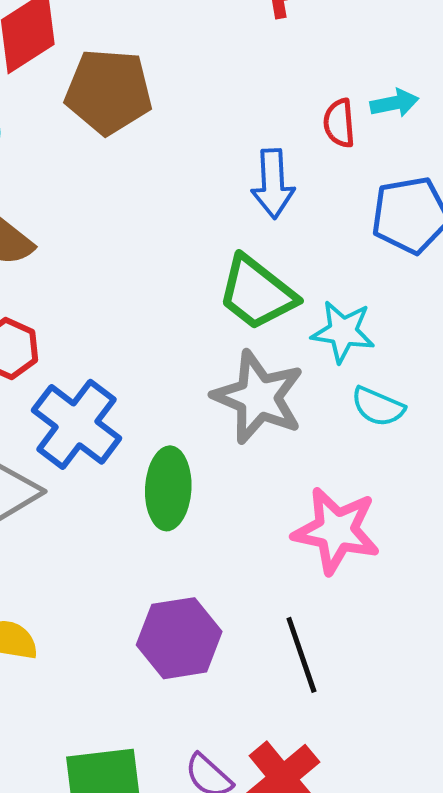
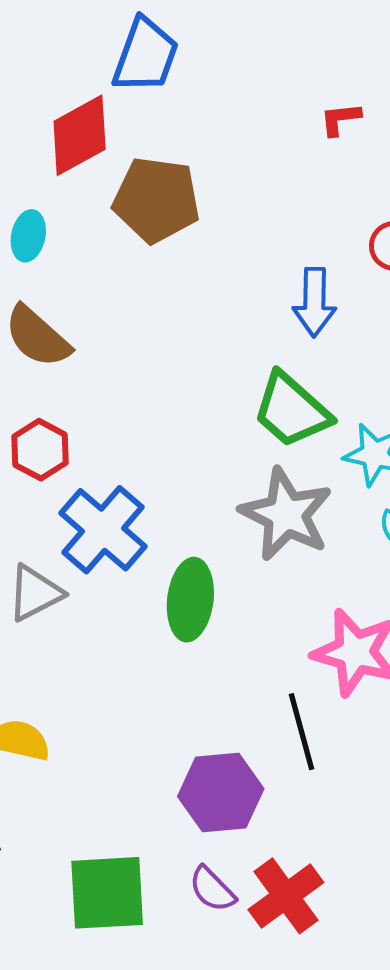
purple hexagon: (179, 638) -> (221, 793), moved
black line: (301, 655) -> (301, 732), moved

